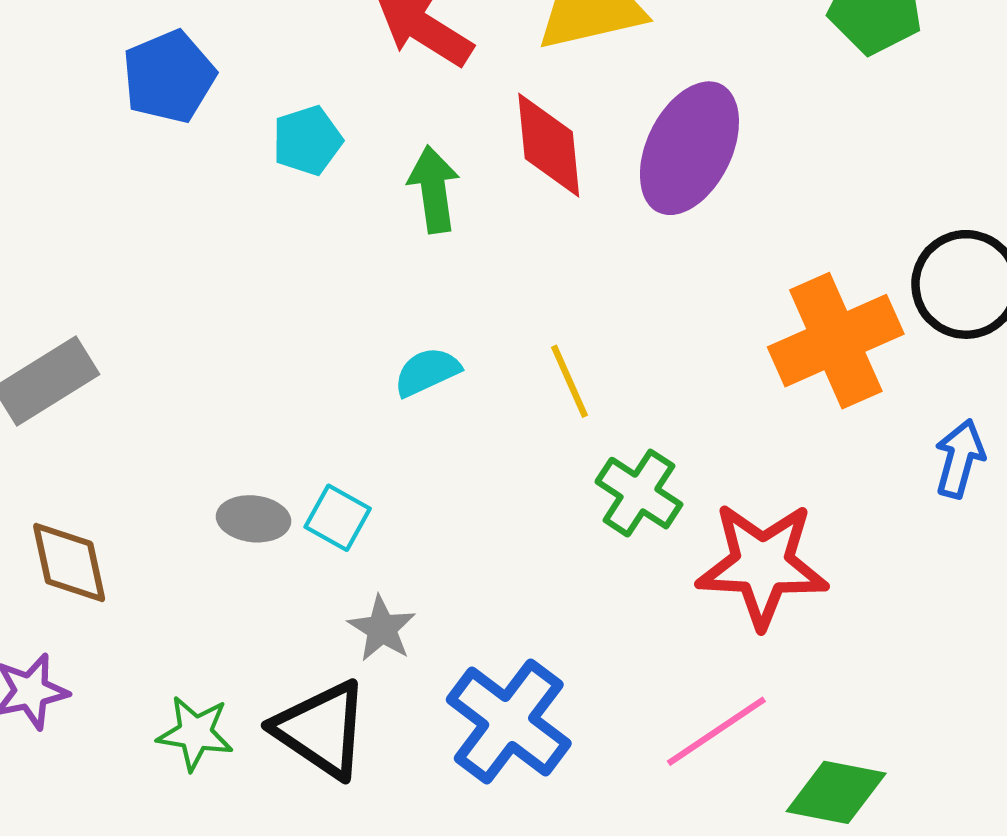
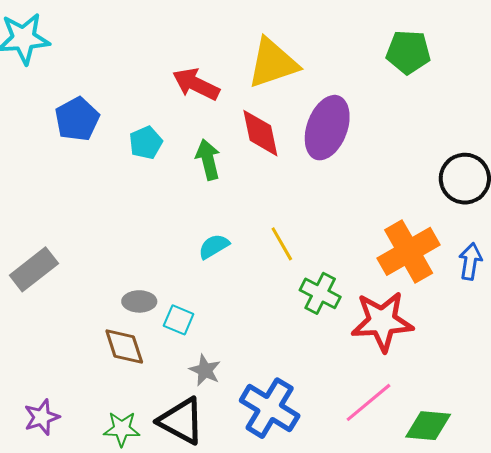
orange cross: (836, 341) -> (409, 251), moved
gray ellipse: (253, 519) -> (139, 301), moved
brown diamond: (69, 563) -> (124, 347), moved

